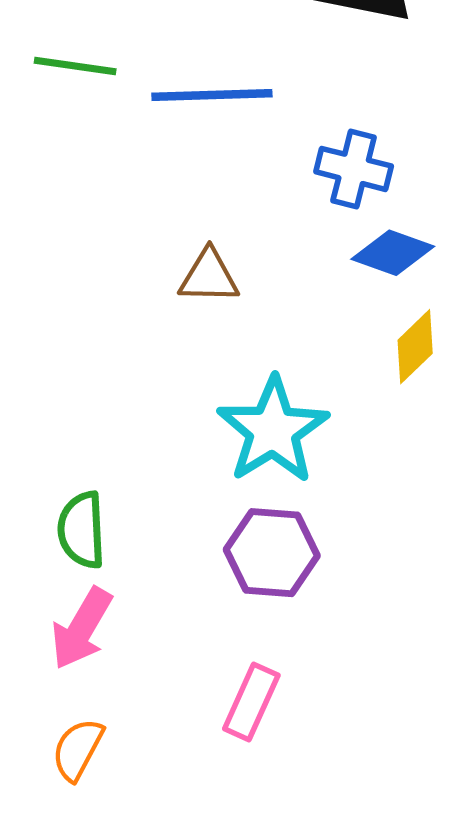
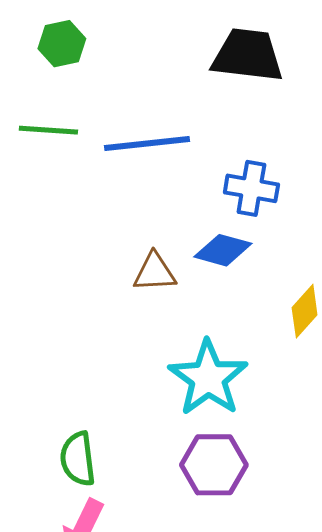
blue diamond: (393, 253) -> (223, 250), moved

